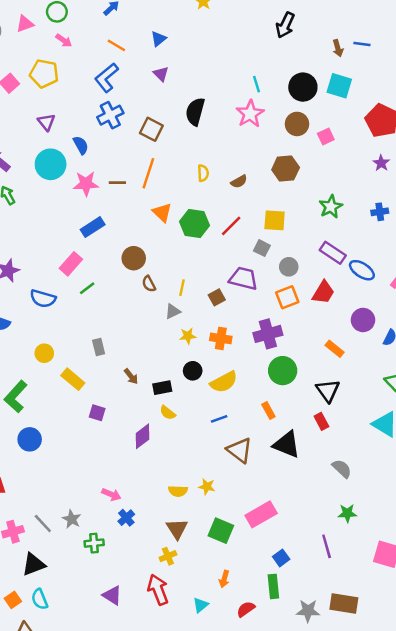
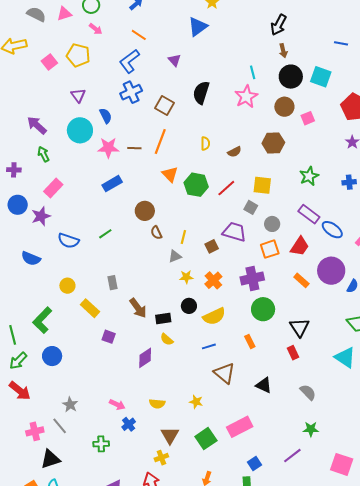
blue triangle: (158, 39) -> (198, 27), moved, size x1.5
brown arrow: (338, 48) -> (283, 51), moved
pink rectangle: (71, 264) -> (53, 188), moved
purple circle: (363, 320) -> (331, 271), size x1.4
orange cross: (221, 338) -> (213, 280), turned 36
orange rectangle: (335, 349) -> (301, 280), moved
brown arrow: (131, 376) -> (138, 308), size x1.5
black triangle: (287, 444) -> (264, 385), moved, size x0.7
yellow semicircle: (178, 491) -> (157, 404), moved
gray star: (72, 519) -> (70, 405), moved
green square: (221, 531) -> (206, 439), turned 30
purple line: (327, 546) -> (292, 456), turned 66

